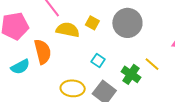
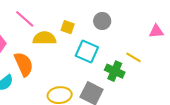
gray circle: (127, 23) -> (102, 21), size x0.6
cyan square: (98, 61) -> (87, 51), moved, size x1.6

